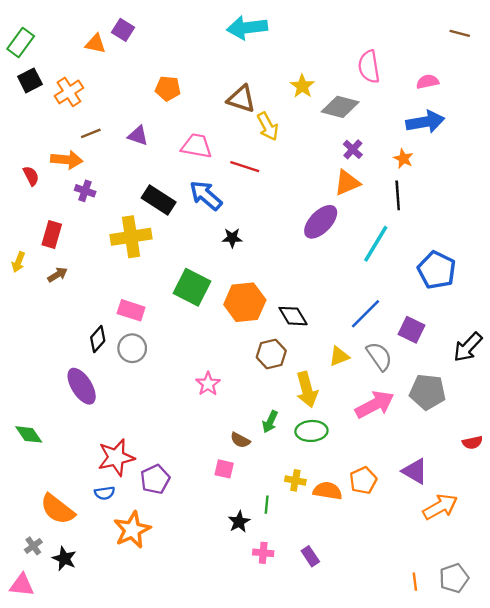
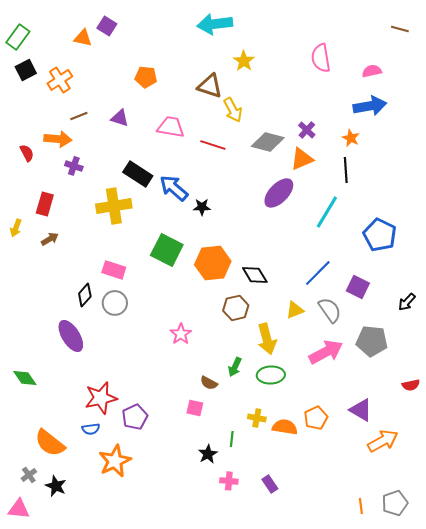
yellow star: (302, 86) -> (244, 61), moved
gray diamond: (340, 107) -> (268, 142), moved
blue arrow: (206, 195) -> (174, 188), moved
black arrow: (468, 347) -> (407, 302), size x0.7

